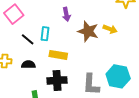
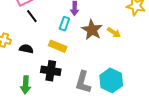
cyan rectangle: (45, 34) -> (64, 24), moved
black line: (28, 39) -> (32, 16), moved

